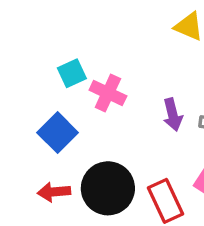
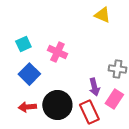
cyan square: (72, 73) -> (23, 44), moved
purple arrow: (173, 115) -> (94, 87), moved

